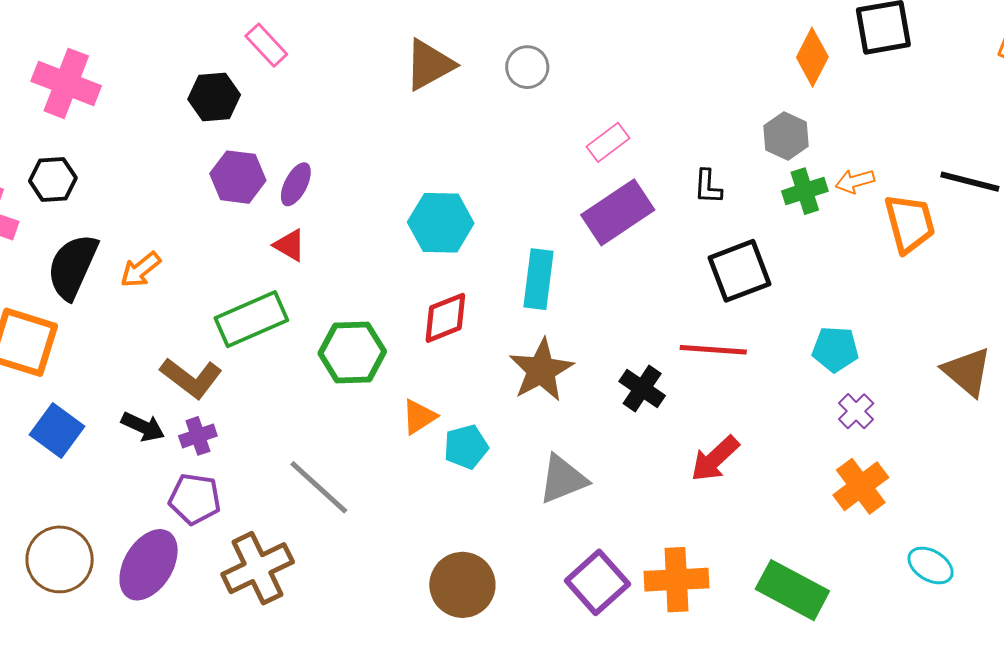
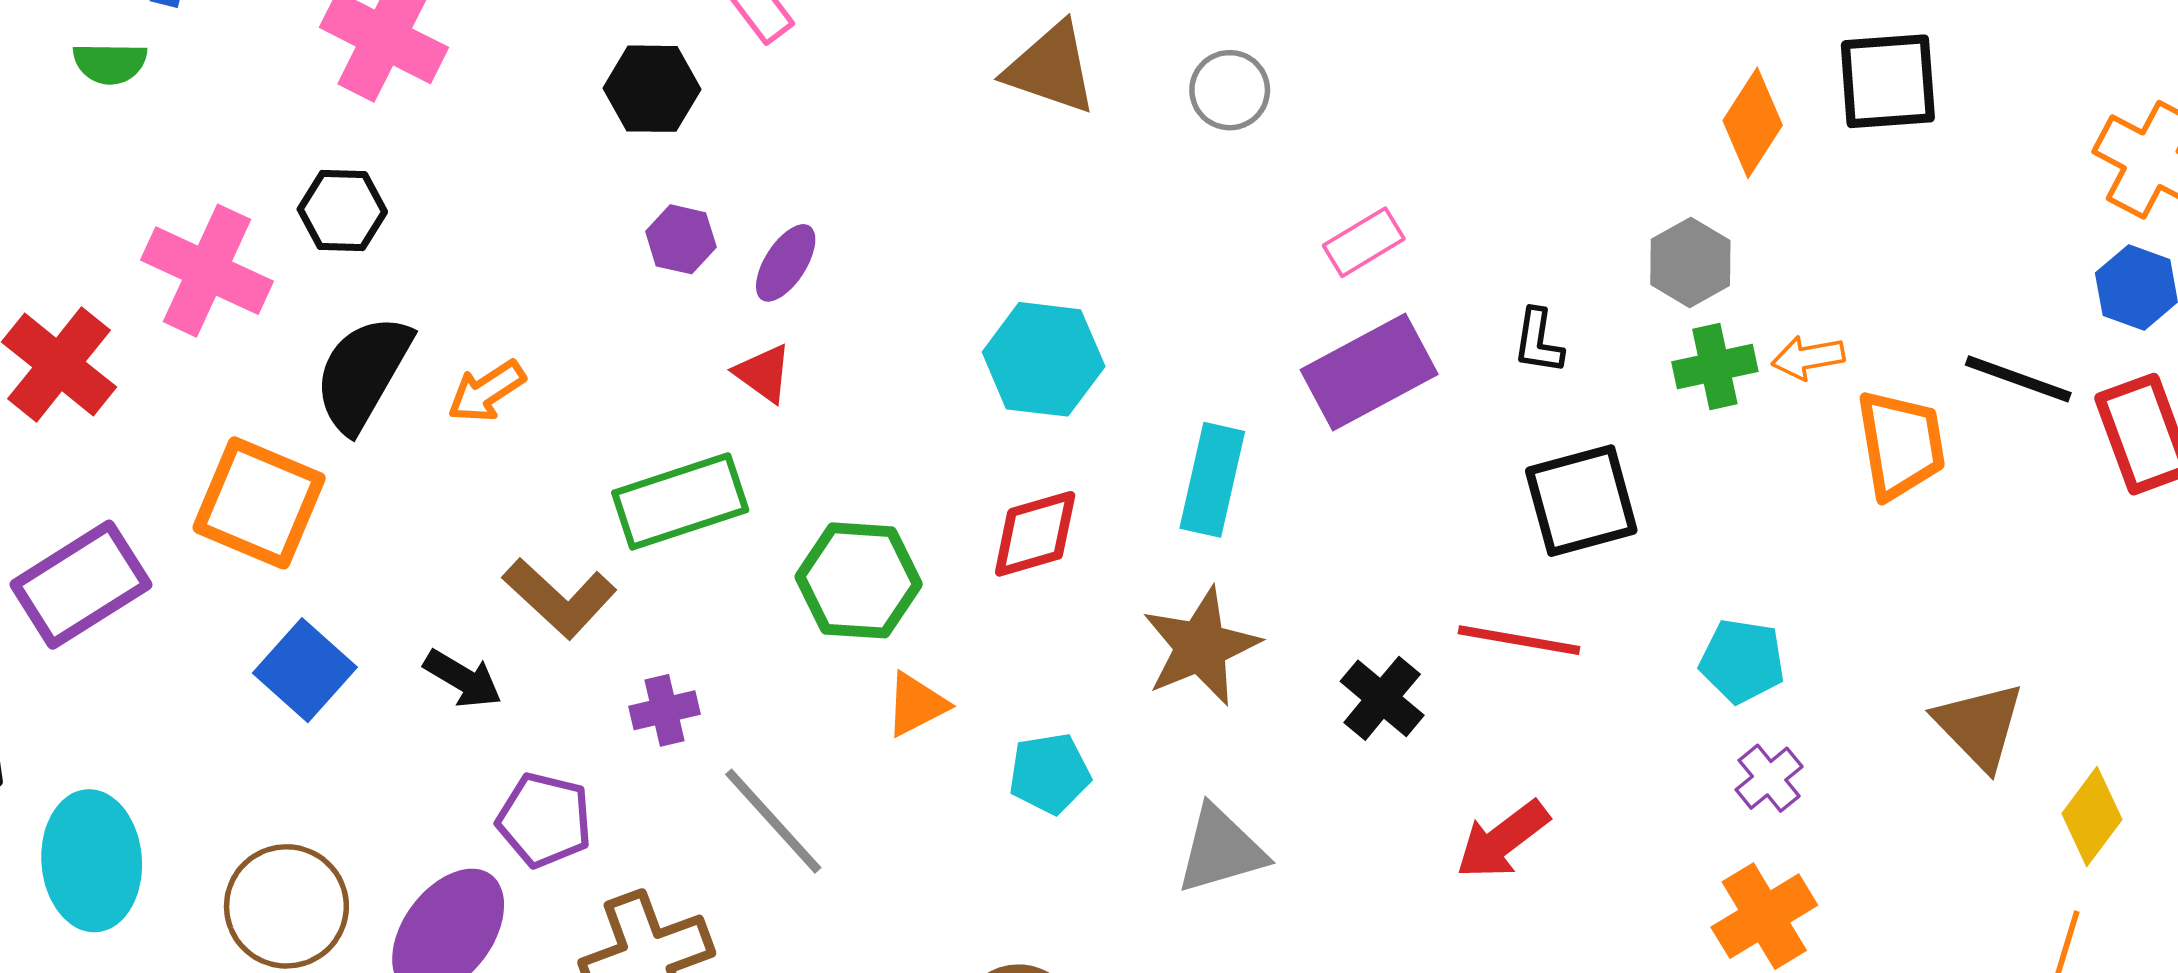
brown triangle: (429, 65) -> (1051, 68), turned 42
purple hexagon: (238, 177) -> (681, 239), size x0.7
orange triangle: (419, 417) -> (916, 704), moved
purple cross: (198, 436) -> (665, 710), moved

